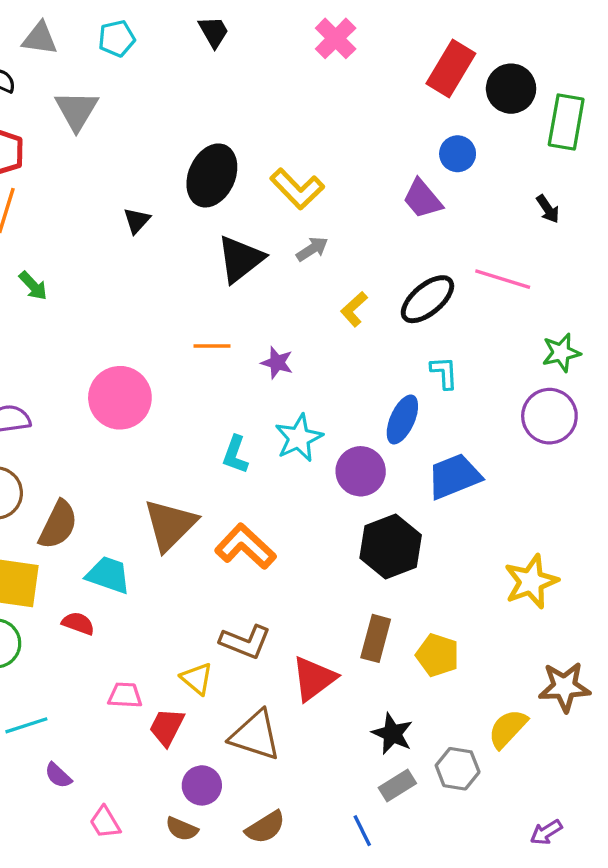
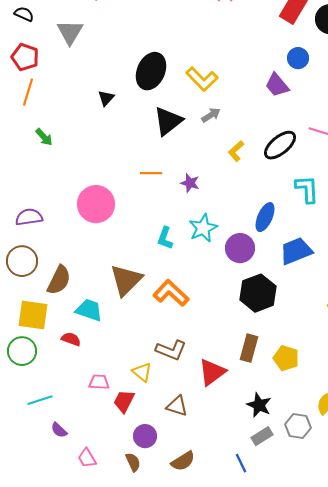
cyan L-shape: (444, 373) -> (307, 189), moved, size x1.4
brown triangle: (255, 735) -> (177, 406), size x0.7
brown semicircle: (182, 829) -> (133, 462), turned -138

